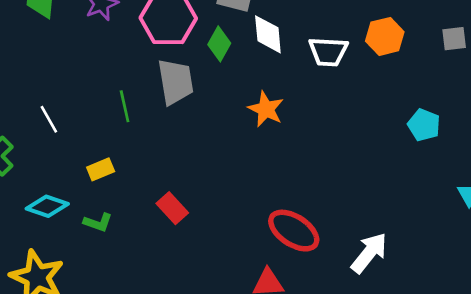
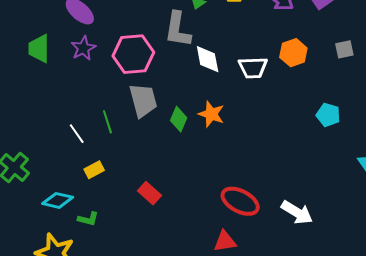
green diamond: (219, 44) -> (179, 119), moved
white line: (49, 119) -> (77, 134), moved
green L-shape: (98, 222) -> (88, 219), moved
white arrow: (369, 253) -> (297, 212), turned 88

